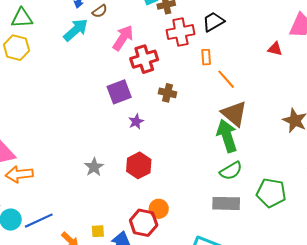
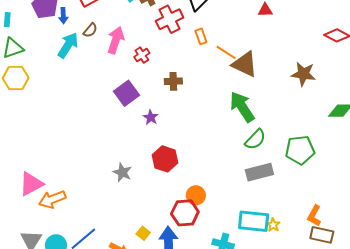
brown semicircle: (100, 11) -> (90, 30), moved
red cross: (144, 59) -> (142, 55), size x0.6
brown triangle: (234, 114) -> (245, 64), moved
yellow square: (98, 231) -> (143, 233), turned -32

